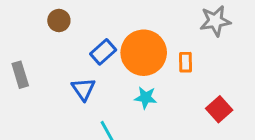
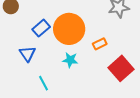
orange rectangle: (185, 62) -> (100, 44), moved, turned 64
red square: (219, 109) -> (121, 68), size x1.4

